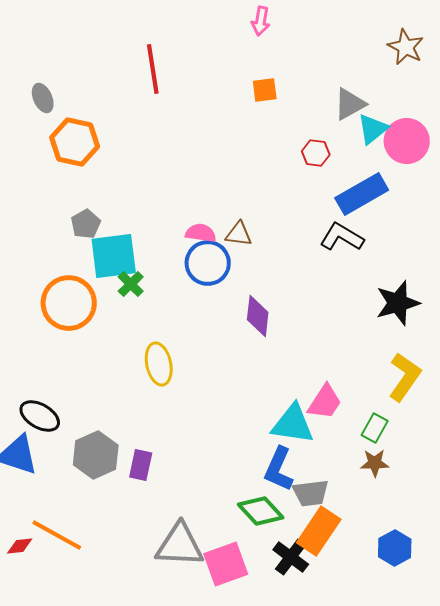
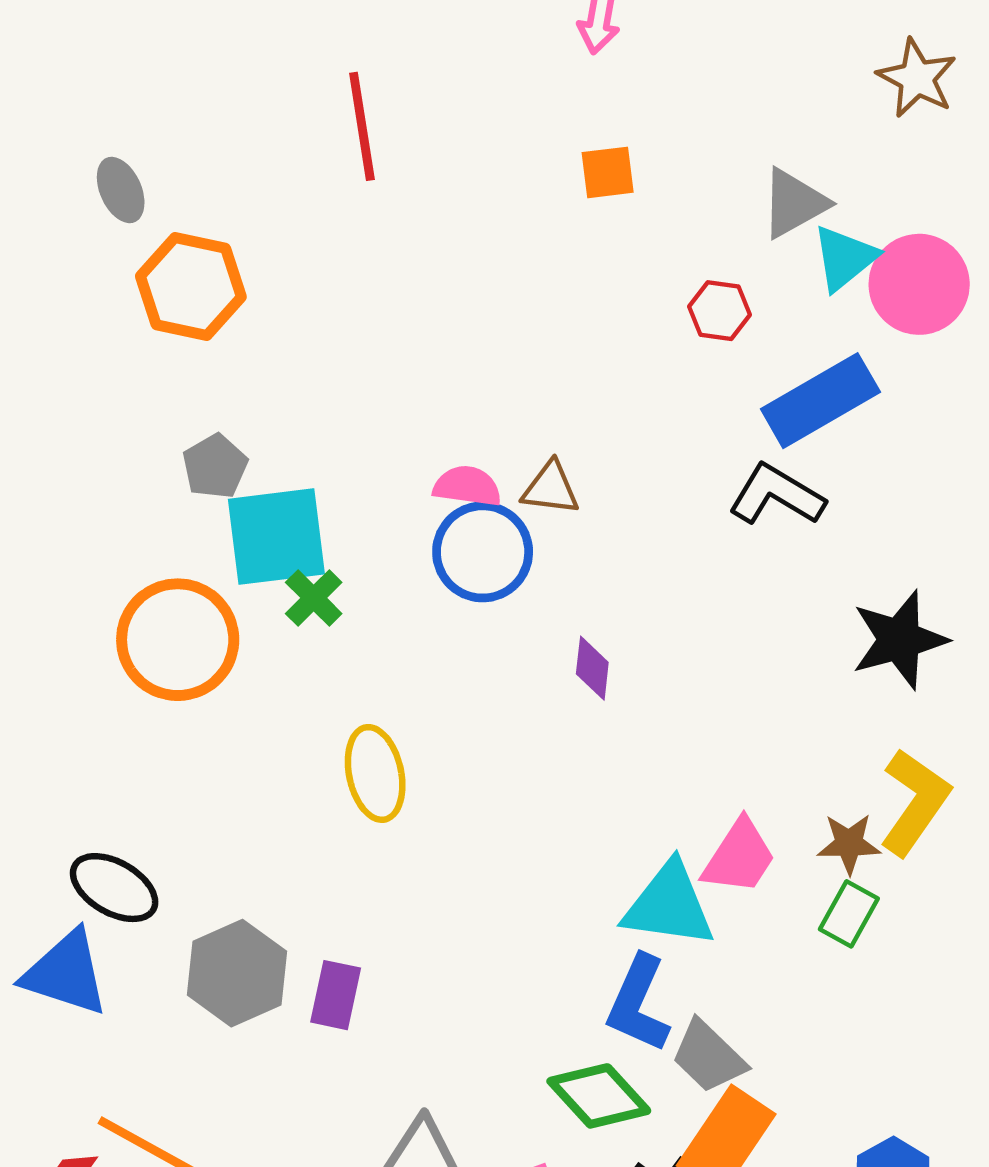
purple diamond: (258, 316) -> (592, 668), size x0.7
brown star: (375, 463) -> (849, 844), moved
gray trapezoid: (311, 493) -> (709, 1056), turned 51

